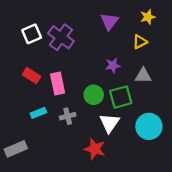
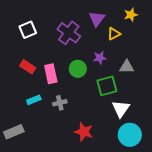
purple cross: (61, 37) -> (69, 33), moved
yellow triangle: (140, 42) -> (114, 34), moved
green circle: (94, 95) -> (78, 69), moved
white triangle: (109, 123) -> (121, 109), moved
cyan circle: (149, 126) -> (130, 135), moved

